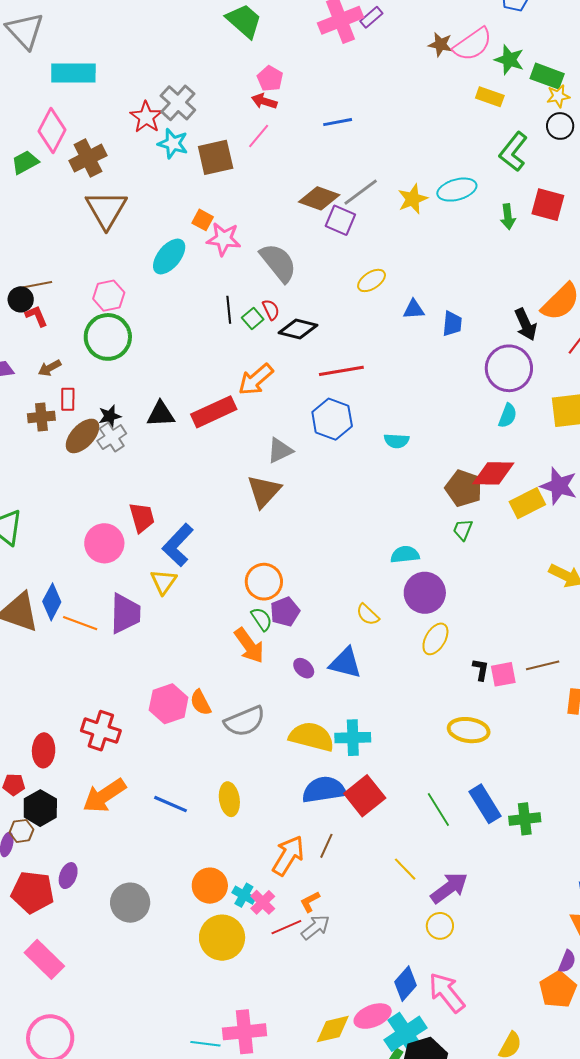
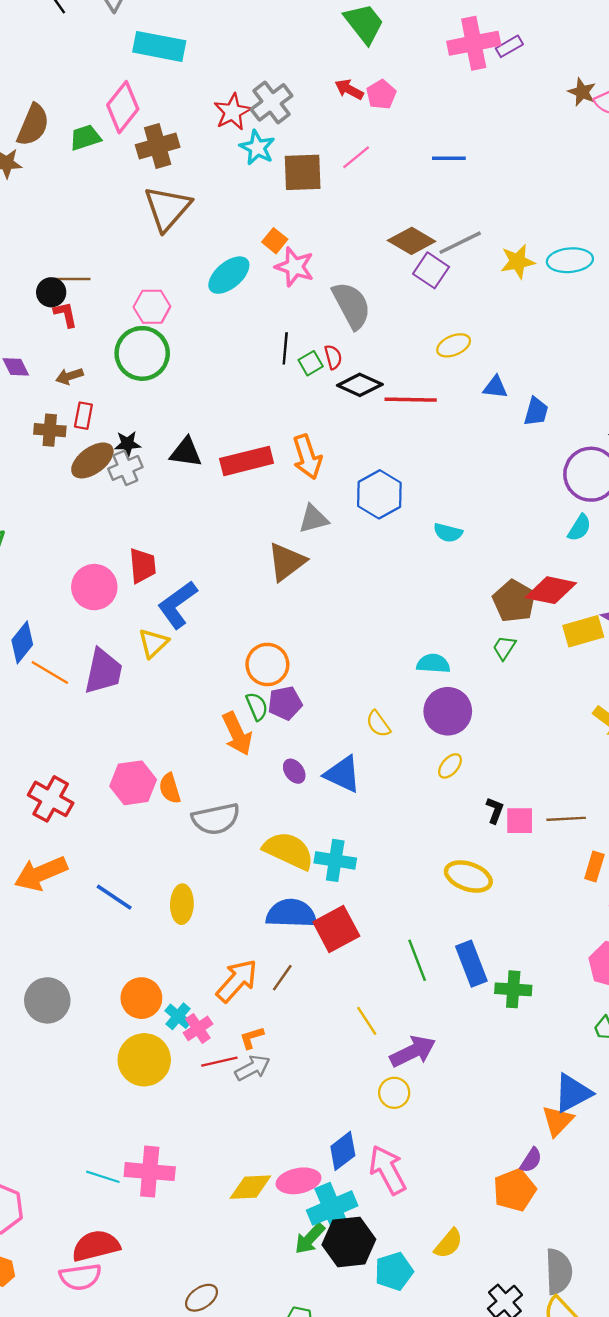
red arrow: (264, 101) -> (349, 89), moved
red line: (341, 371) -> (411, 400), moved
orange arrow: (256, 379) -> (307, 457), moved, turned -78
yellow ellipse: (435, 639) -> (450, 766), size x0.7

